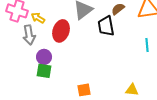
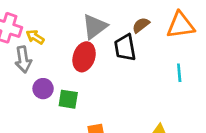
red ellipse: (61, 31) -> (84, 57), moved
green square: (44, 71) -> (68, 99), moved

